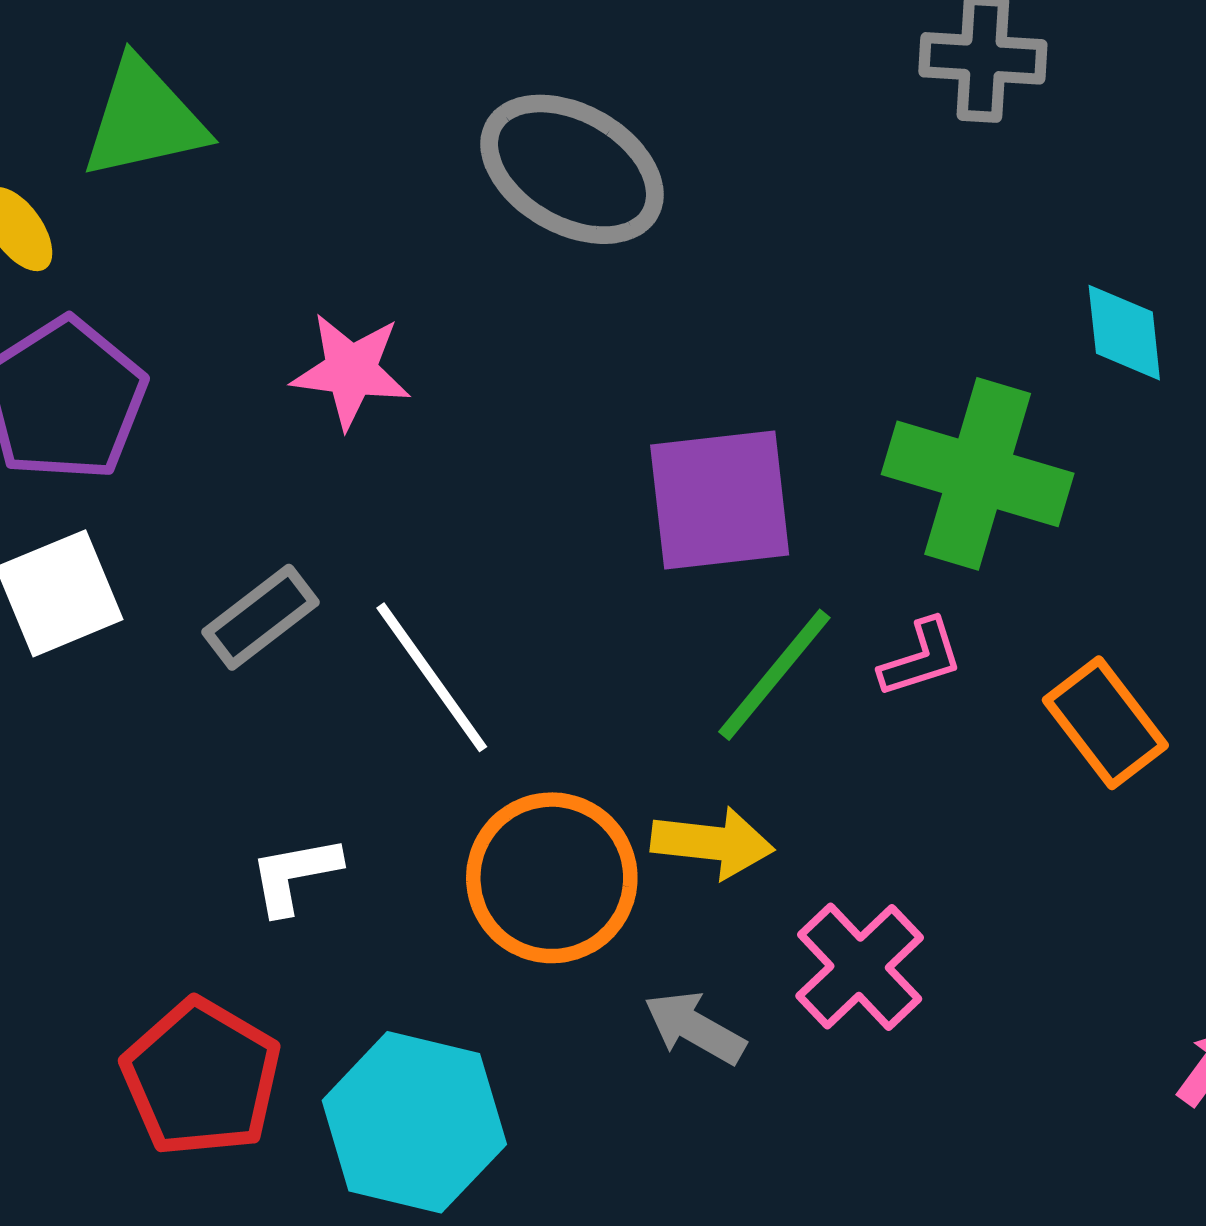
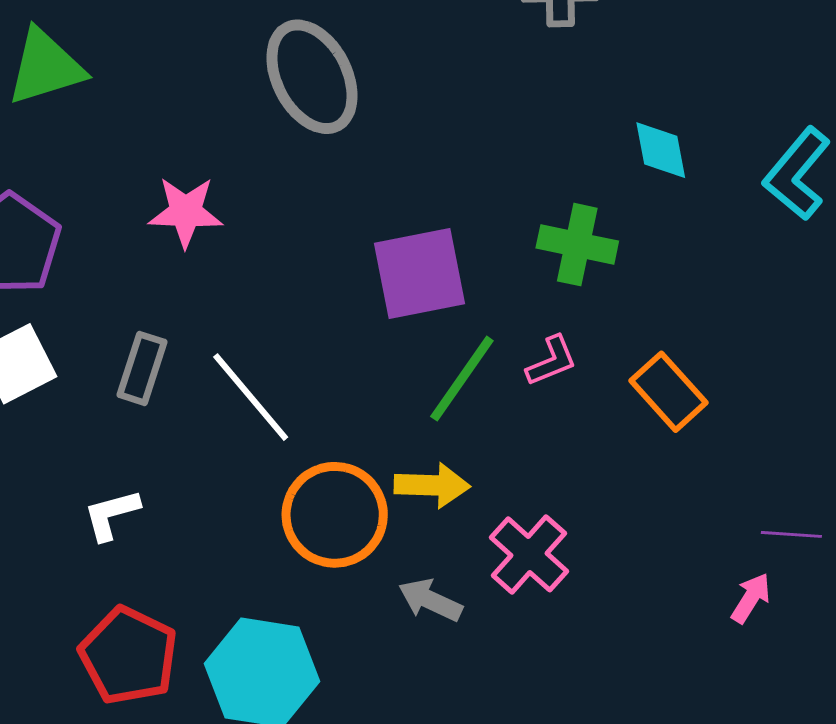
gray ellipse: (572, 169) -> (312, 77), turned 38
green cross: (978, 474) -> (577, 245), size x0.7
gray rectangle: (260, 617) -> (142, 368), turned -30
white L-shape: (295, 875) -> (111, 515), moved

